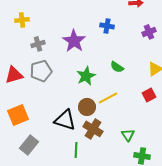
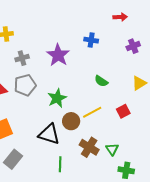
green star: (86, 76) -> (57, 98), moved
red square: (149, 95) -> (123, 111), moved
brown cross: (93, 129) -> (89, 147), moved

